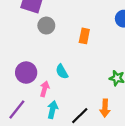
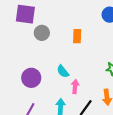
pink arrow: (45, 89) -> (75, 86), moved

